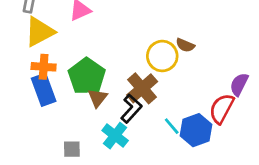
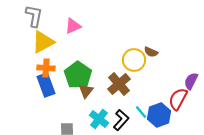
black L-shape: (131, 109) -> (121, 120), moved

